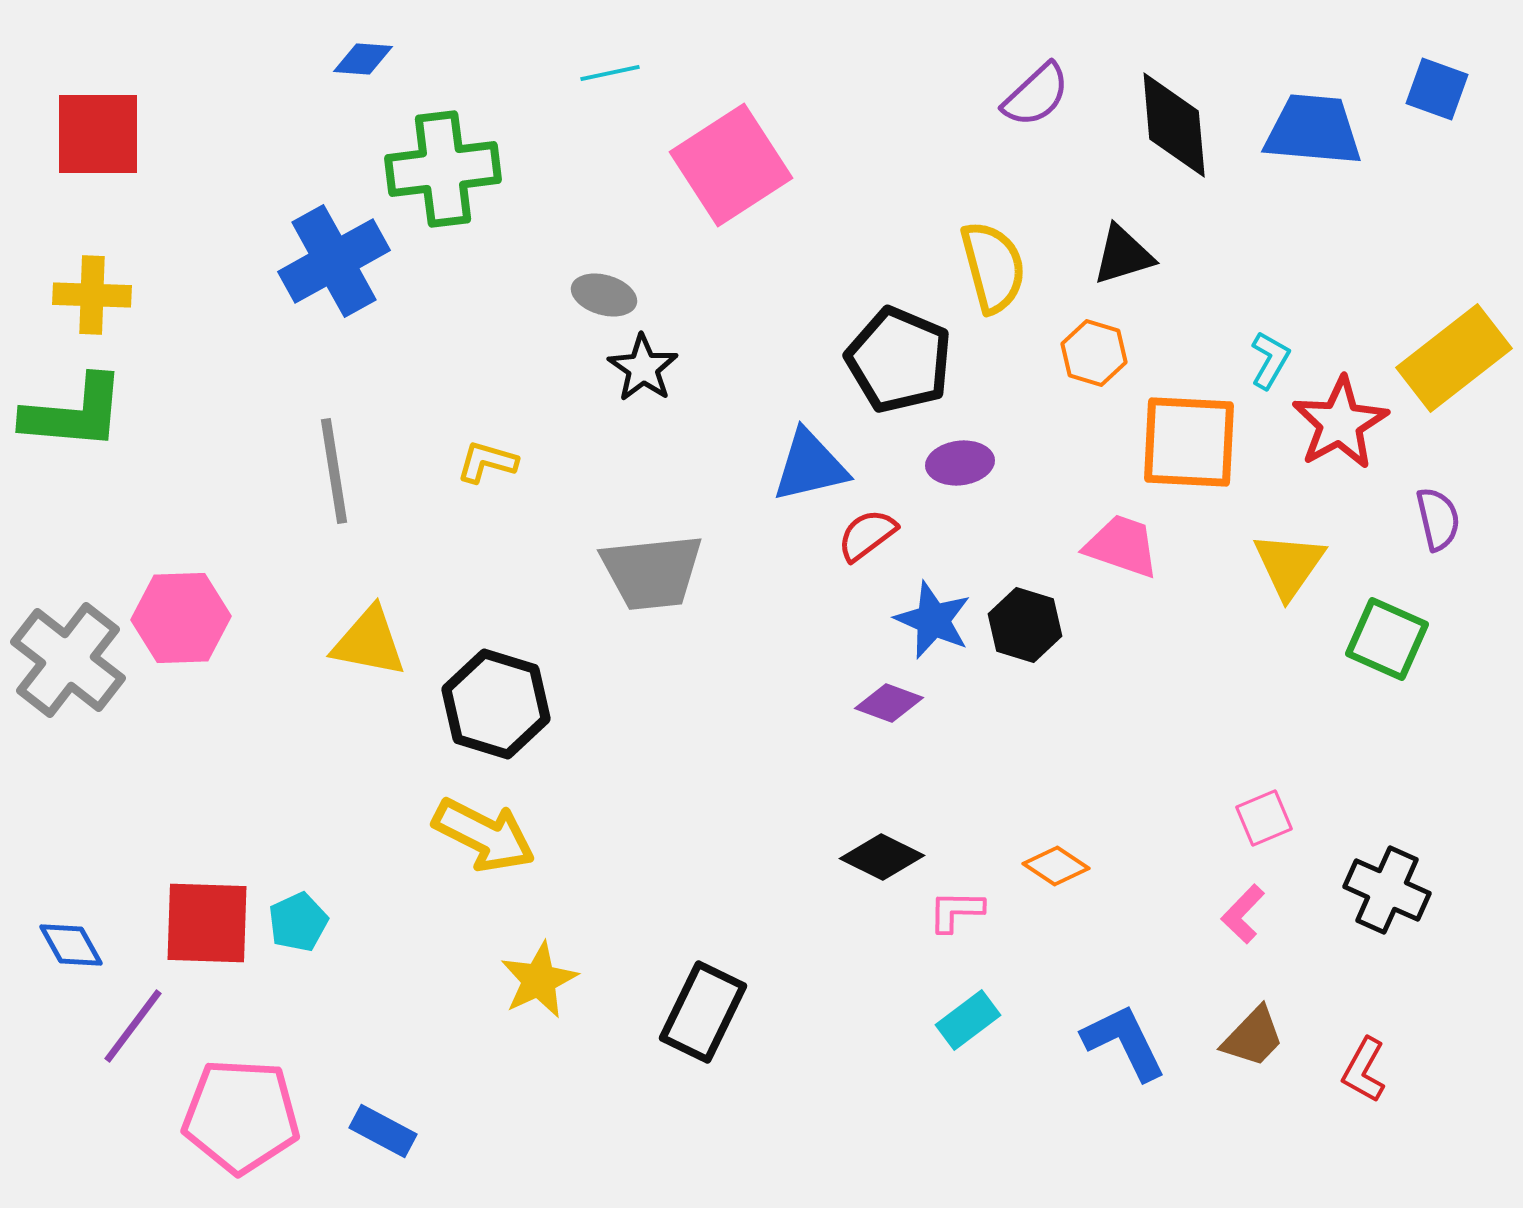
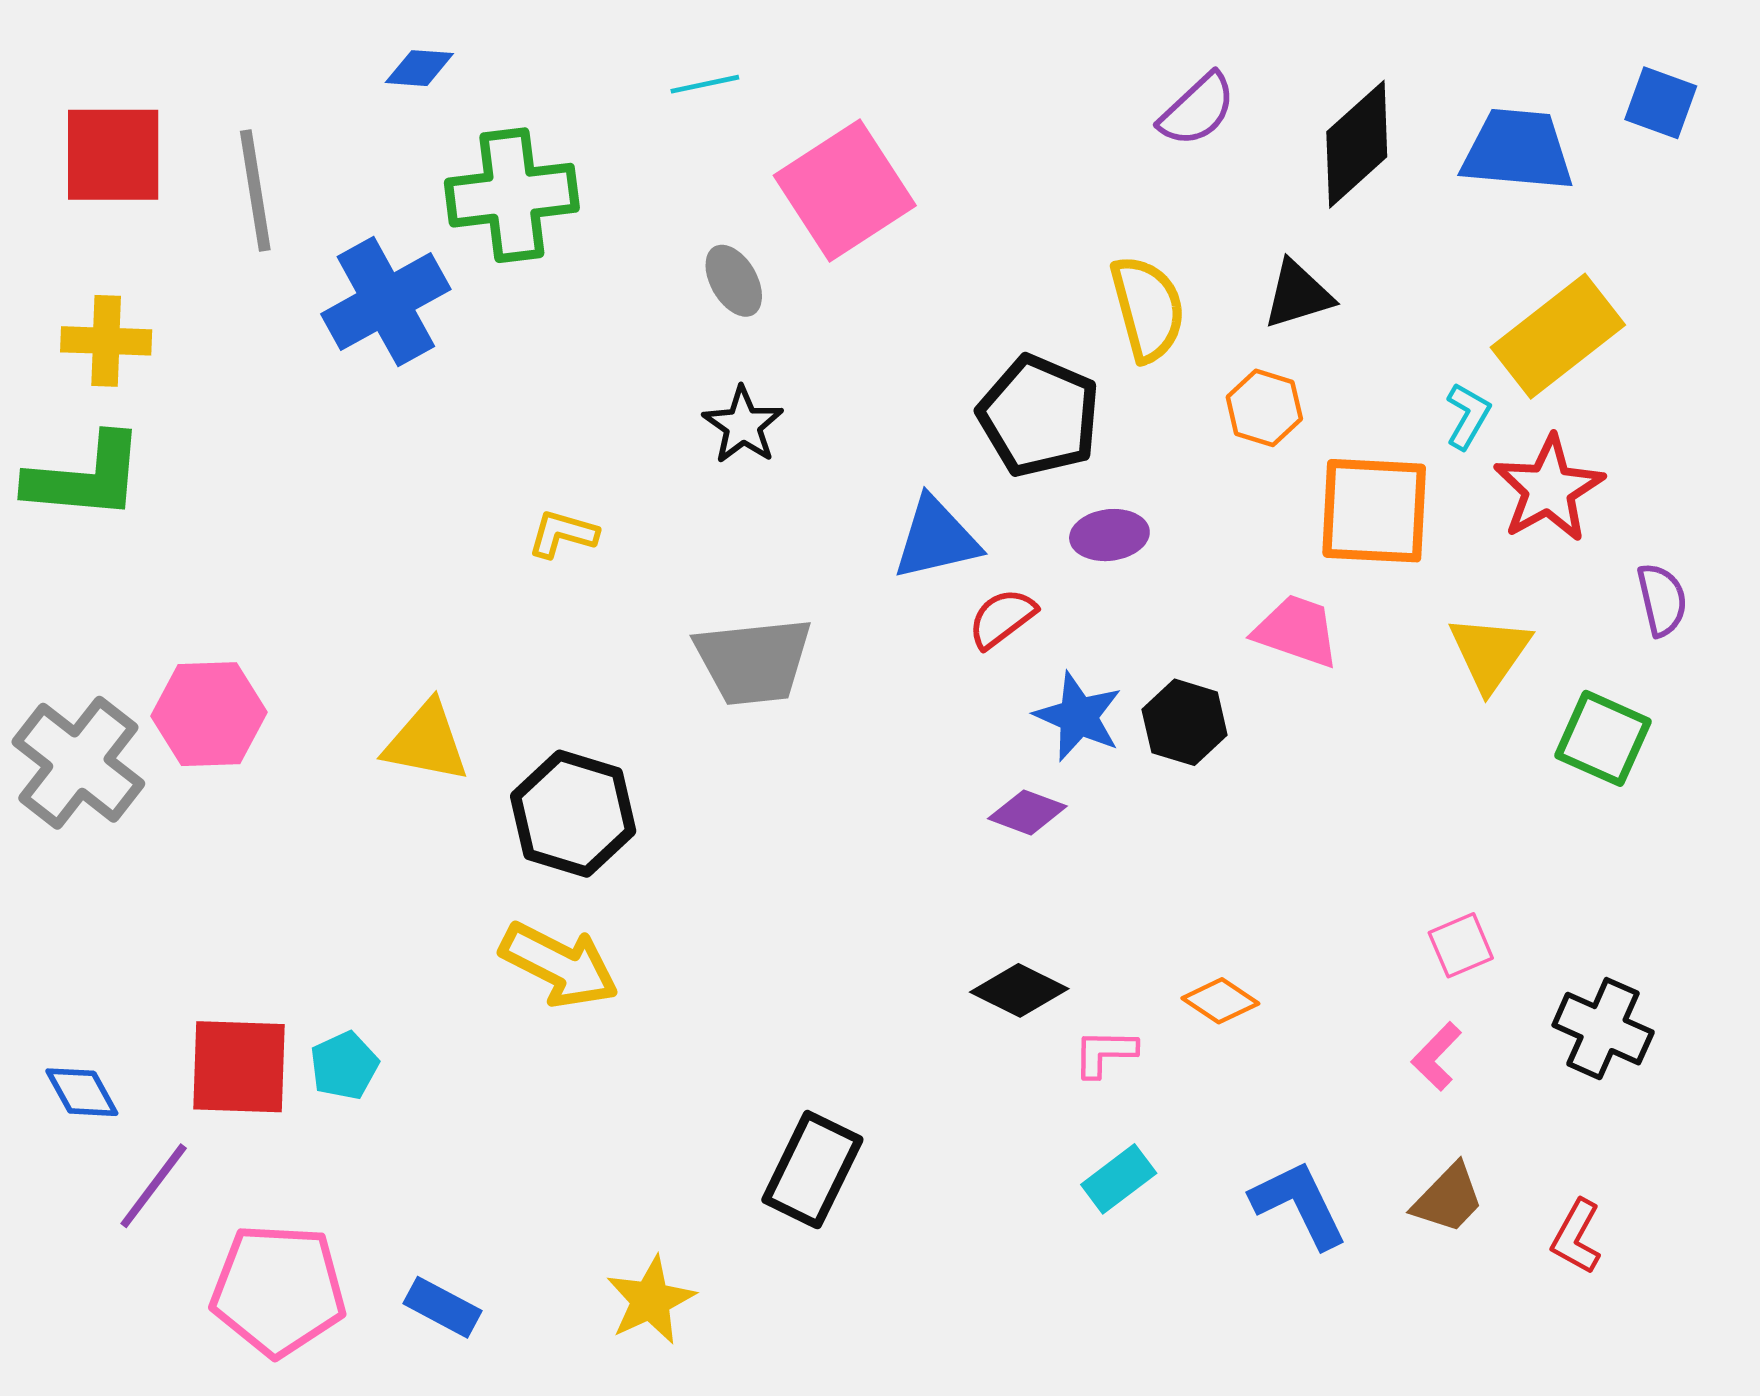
black diamond: (1174, 125) -> (1357, 144), turned 53
gray ellipse: (604, 295) -> (734, 281), moved, turned 44
yellow rectangle: (1454, 358) -> (1558, 336), moved
gray line: (334, 471) -> (255, 191), moved
yellow star: (539, 980) -> (651, 1300), moved

